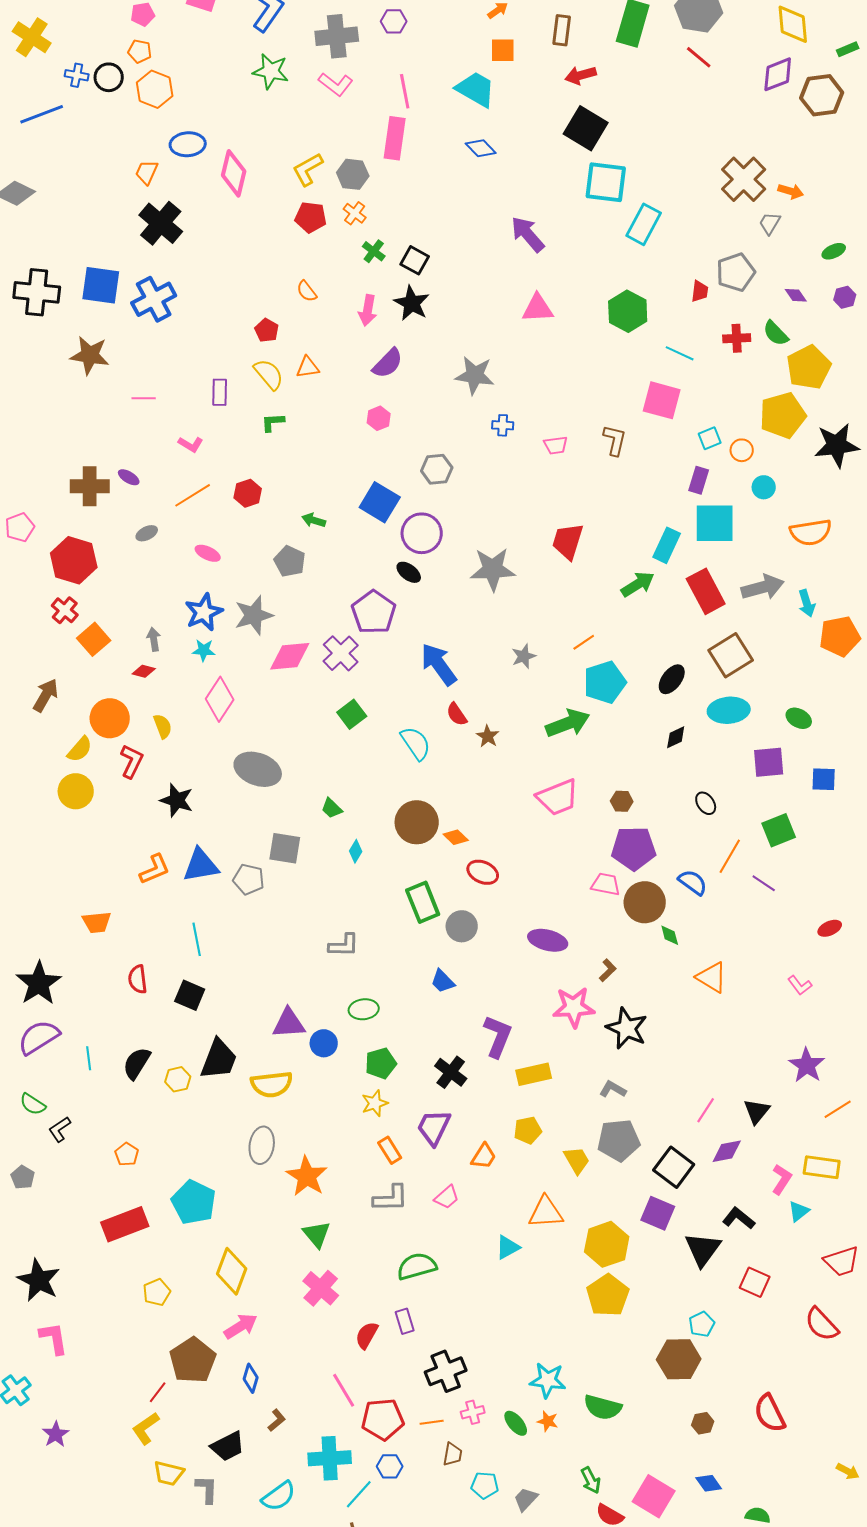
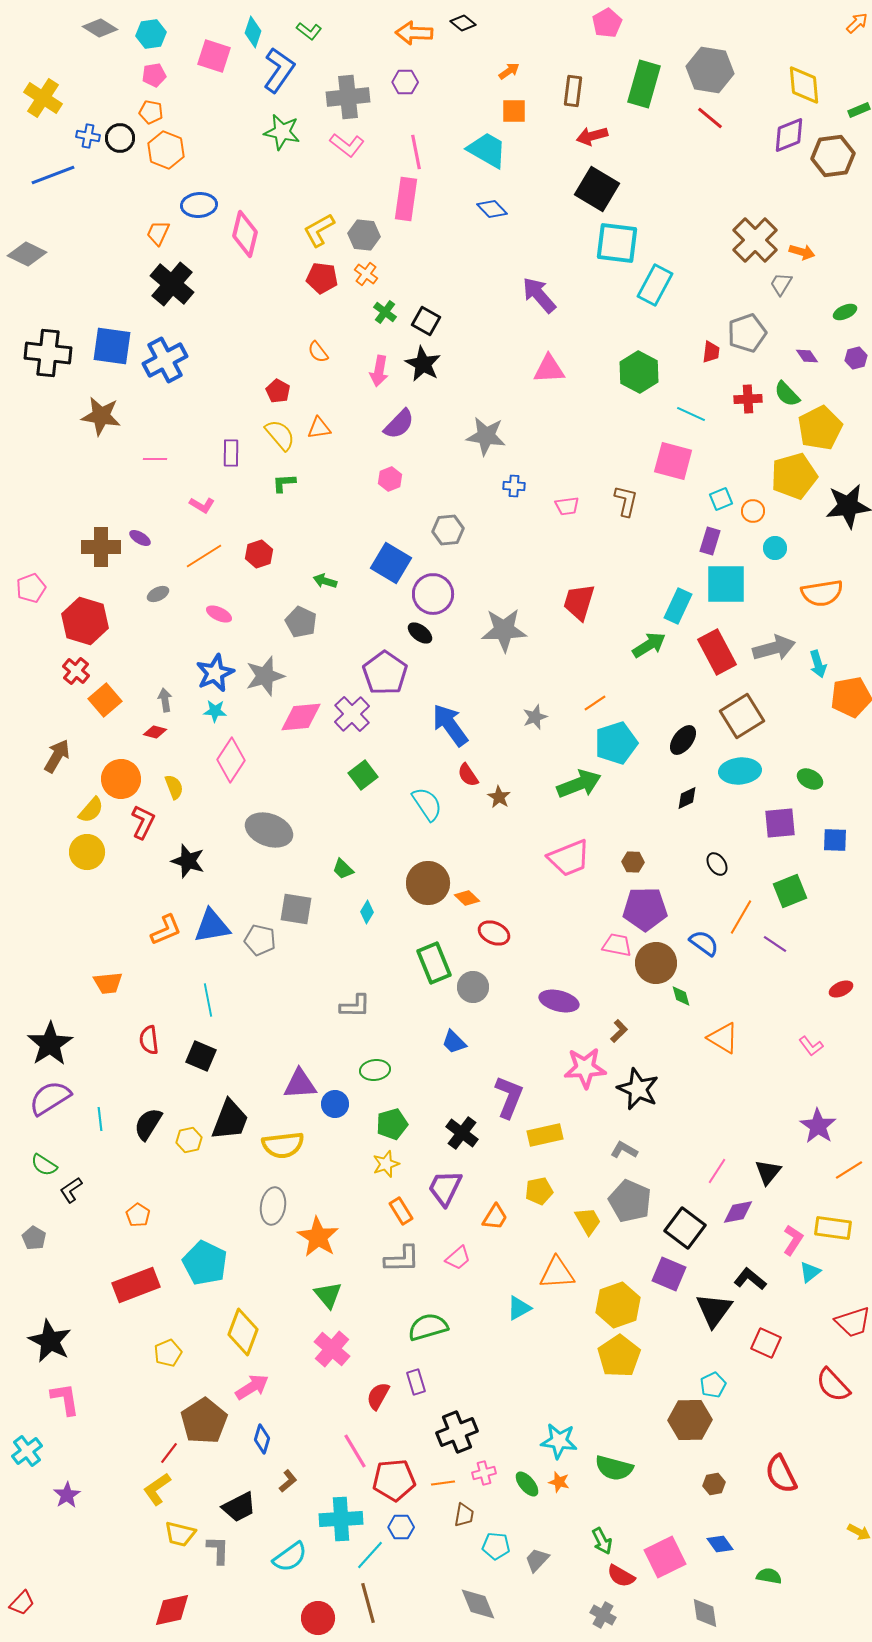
gray pentagon: (619, 1140) -> (630, 1201), turned 30
pink square: (654, 1496) -> (665, 1557), turned 33

